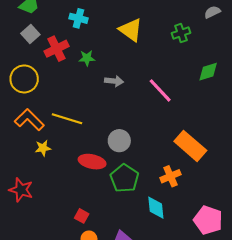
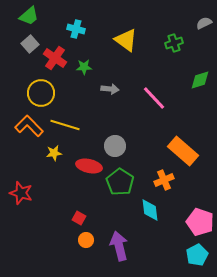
red cross: (57, 49) -> (55, 58), turned -30
yellow circle: (24, 79) -> (41, 93), moved
yellow star: (43, 148) -> (54, 153), moved

